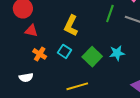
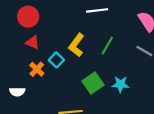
green line: (110, 14) -> (107, 46), moved
cyan square: (65, 51) -> (56, 60), moved

